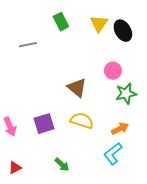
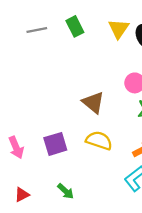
gray line: (28, 45) -> (37, 30), moved
green arrow: (62, 165) -> (66, 191), moved

